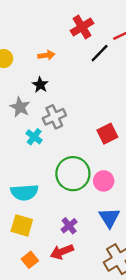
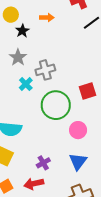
black star: (40, 85) -> (22, 31), moved
green circle: (73, 174) -> (56, 105), moved

